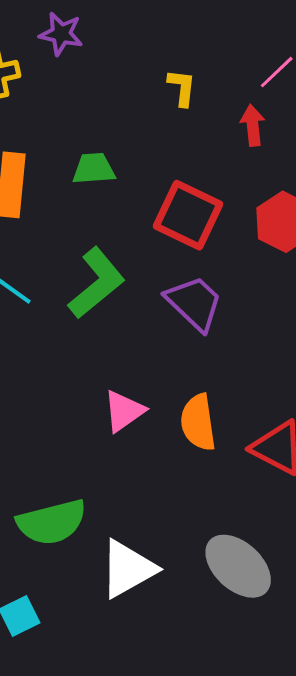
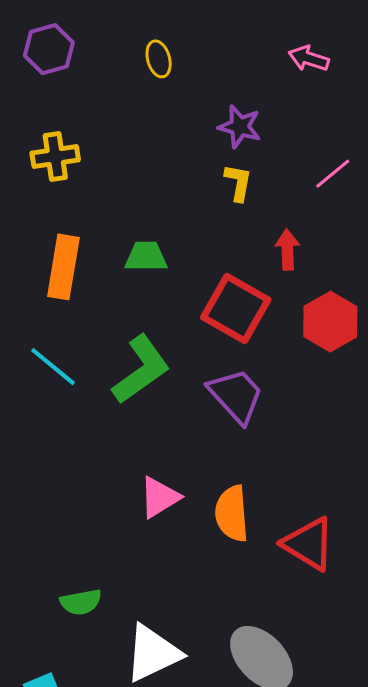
purple star: (61, 34) -> (240, 127), moved
red arrow: (253, 125) -> (287, 250), moved
green semicircle: (52, 522) -> (81, 602), size x0.6

